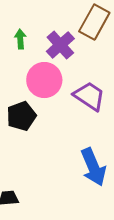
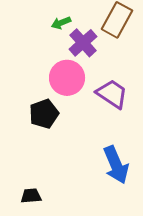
green arrow: (20, 39) -> (61, 23), moved, turned -108

